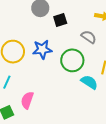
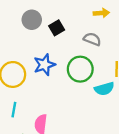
cyan semicircle: (89, 82) -> (104, 89), turned 144

